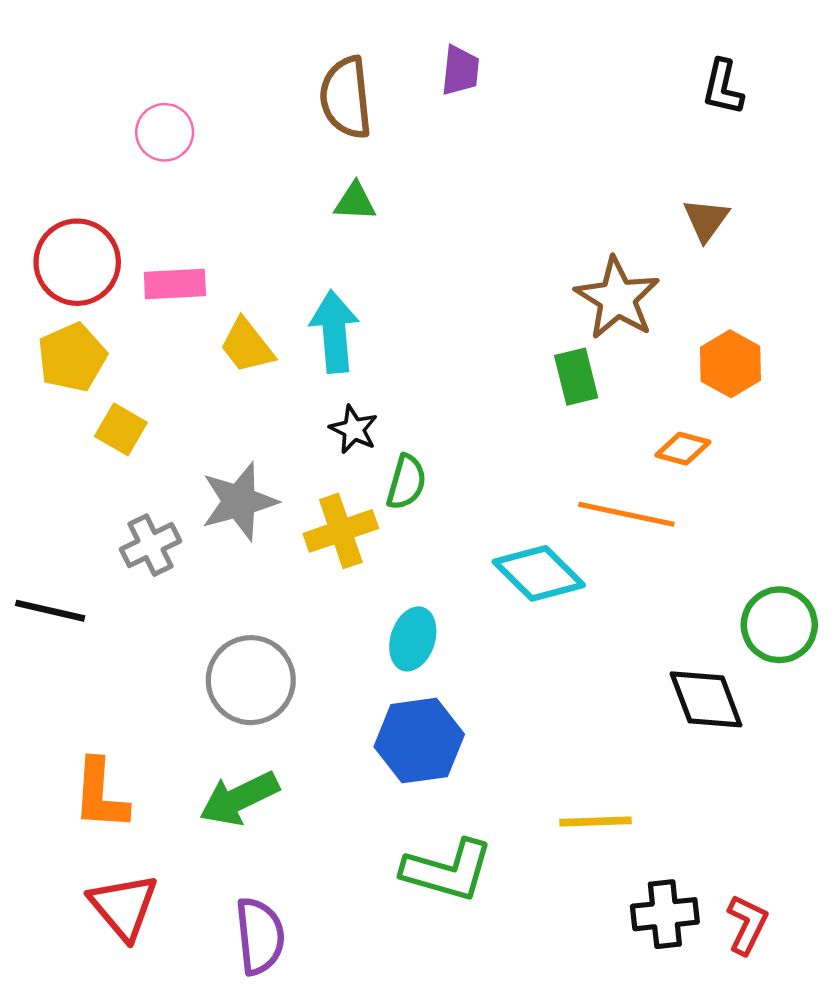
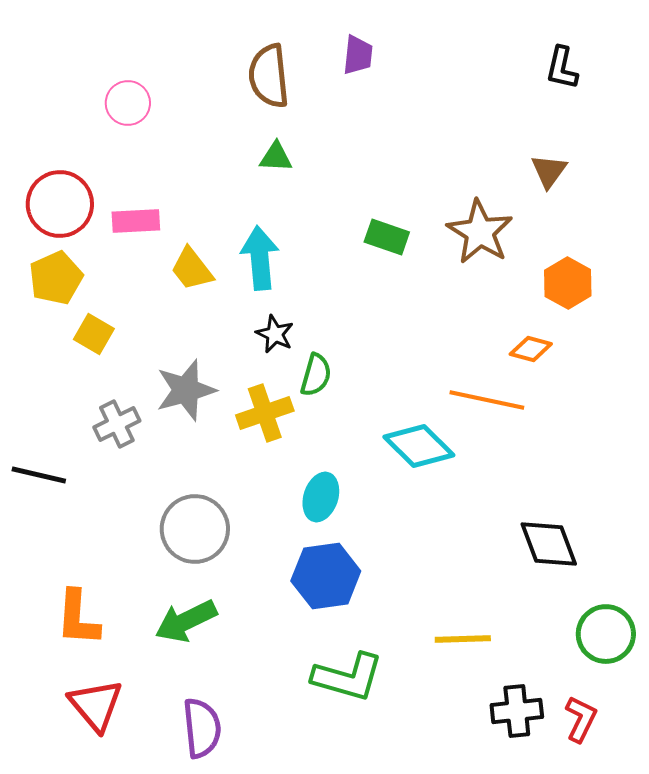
green rectangle: (576, 377) -> (387, 237), moved, turned -57
green circle: (779, 625) -> (606, 634), moved

